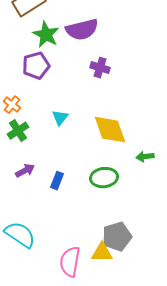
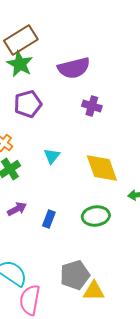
green star: (46, 35) -> (20, 64), moved
gray pentagon: (117, 237) -> (75, 275), moved
pink semicircle: (70, 262) -> (30, 300), moved

